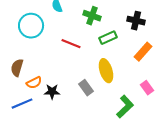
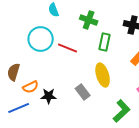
cyan circle: (31, 26) -> (41, 39), moved
green rectangle: (108, 38) -> (105, 42), turned -54

